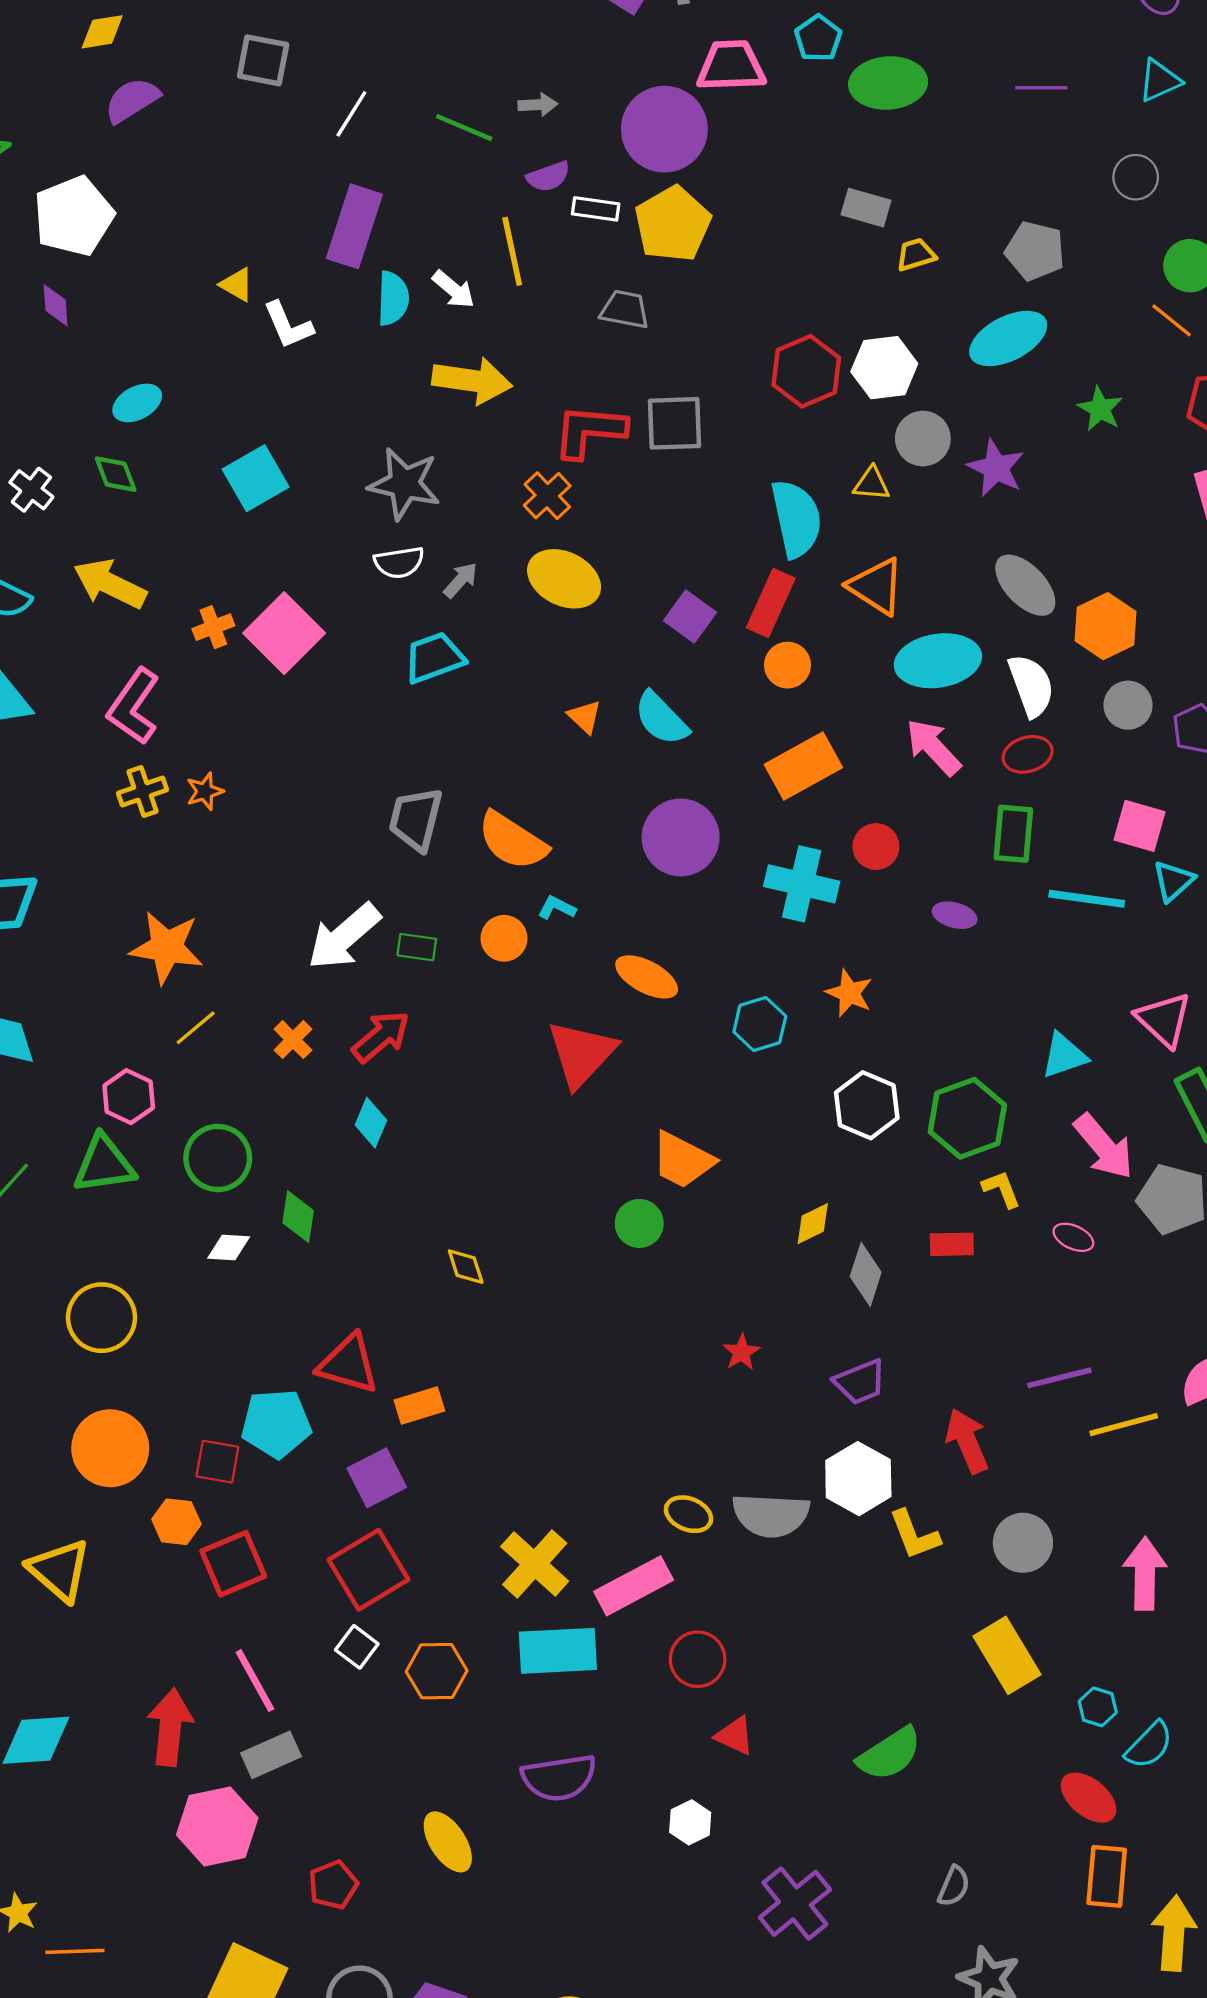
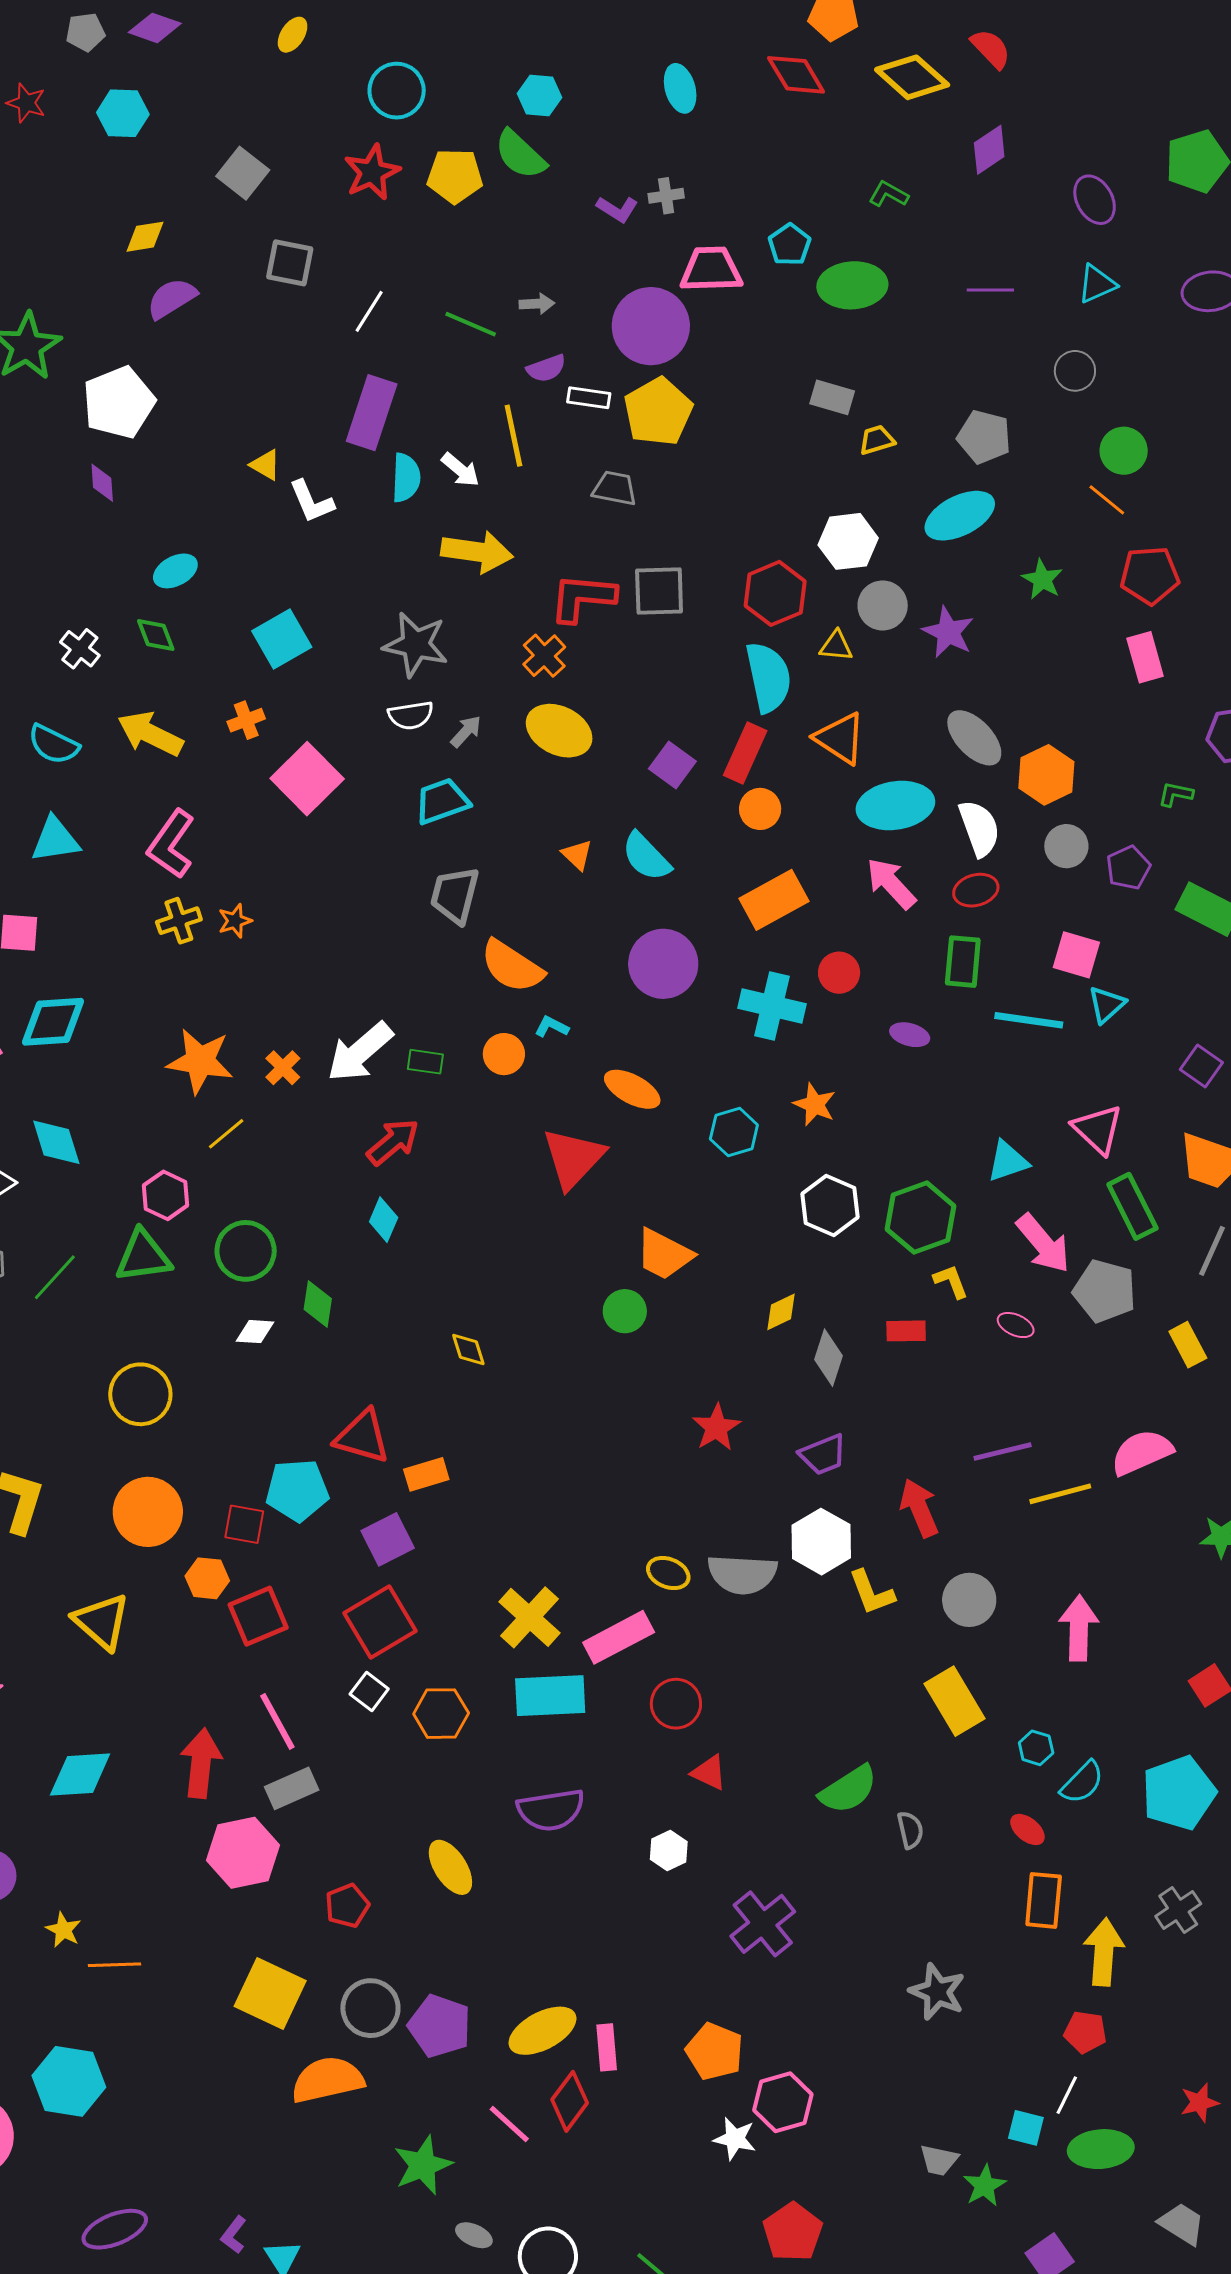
red hexagon: (806, 371) -> (775, 593), moved
orange cross: (213, 627) -> (246, 720), moved
gray trapezoid: (416, 819) -> (455, 895), moved
orange cross: (293, 1040) -> (283, 1068), moved
red star: (742, 1352) -> (716, 1427), size x1.4
red ellipse: (1089, 1798) -> (1027, 1829), size x0.7
gray semicircle: (954, 1886) -> (910, 1830), moved, turned -36

